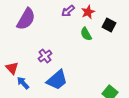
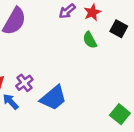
purple cross: (45, 56) -> (24, 83), moved

